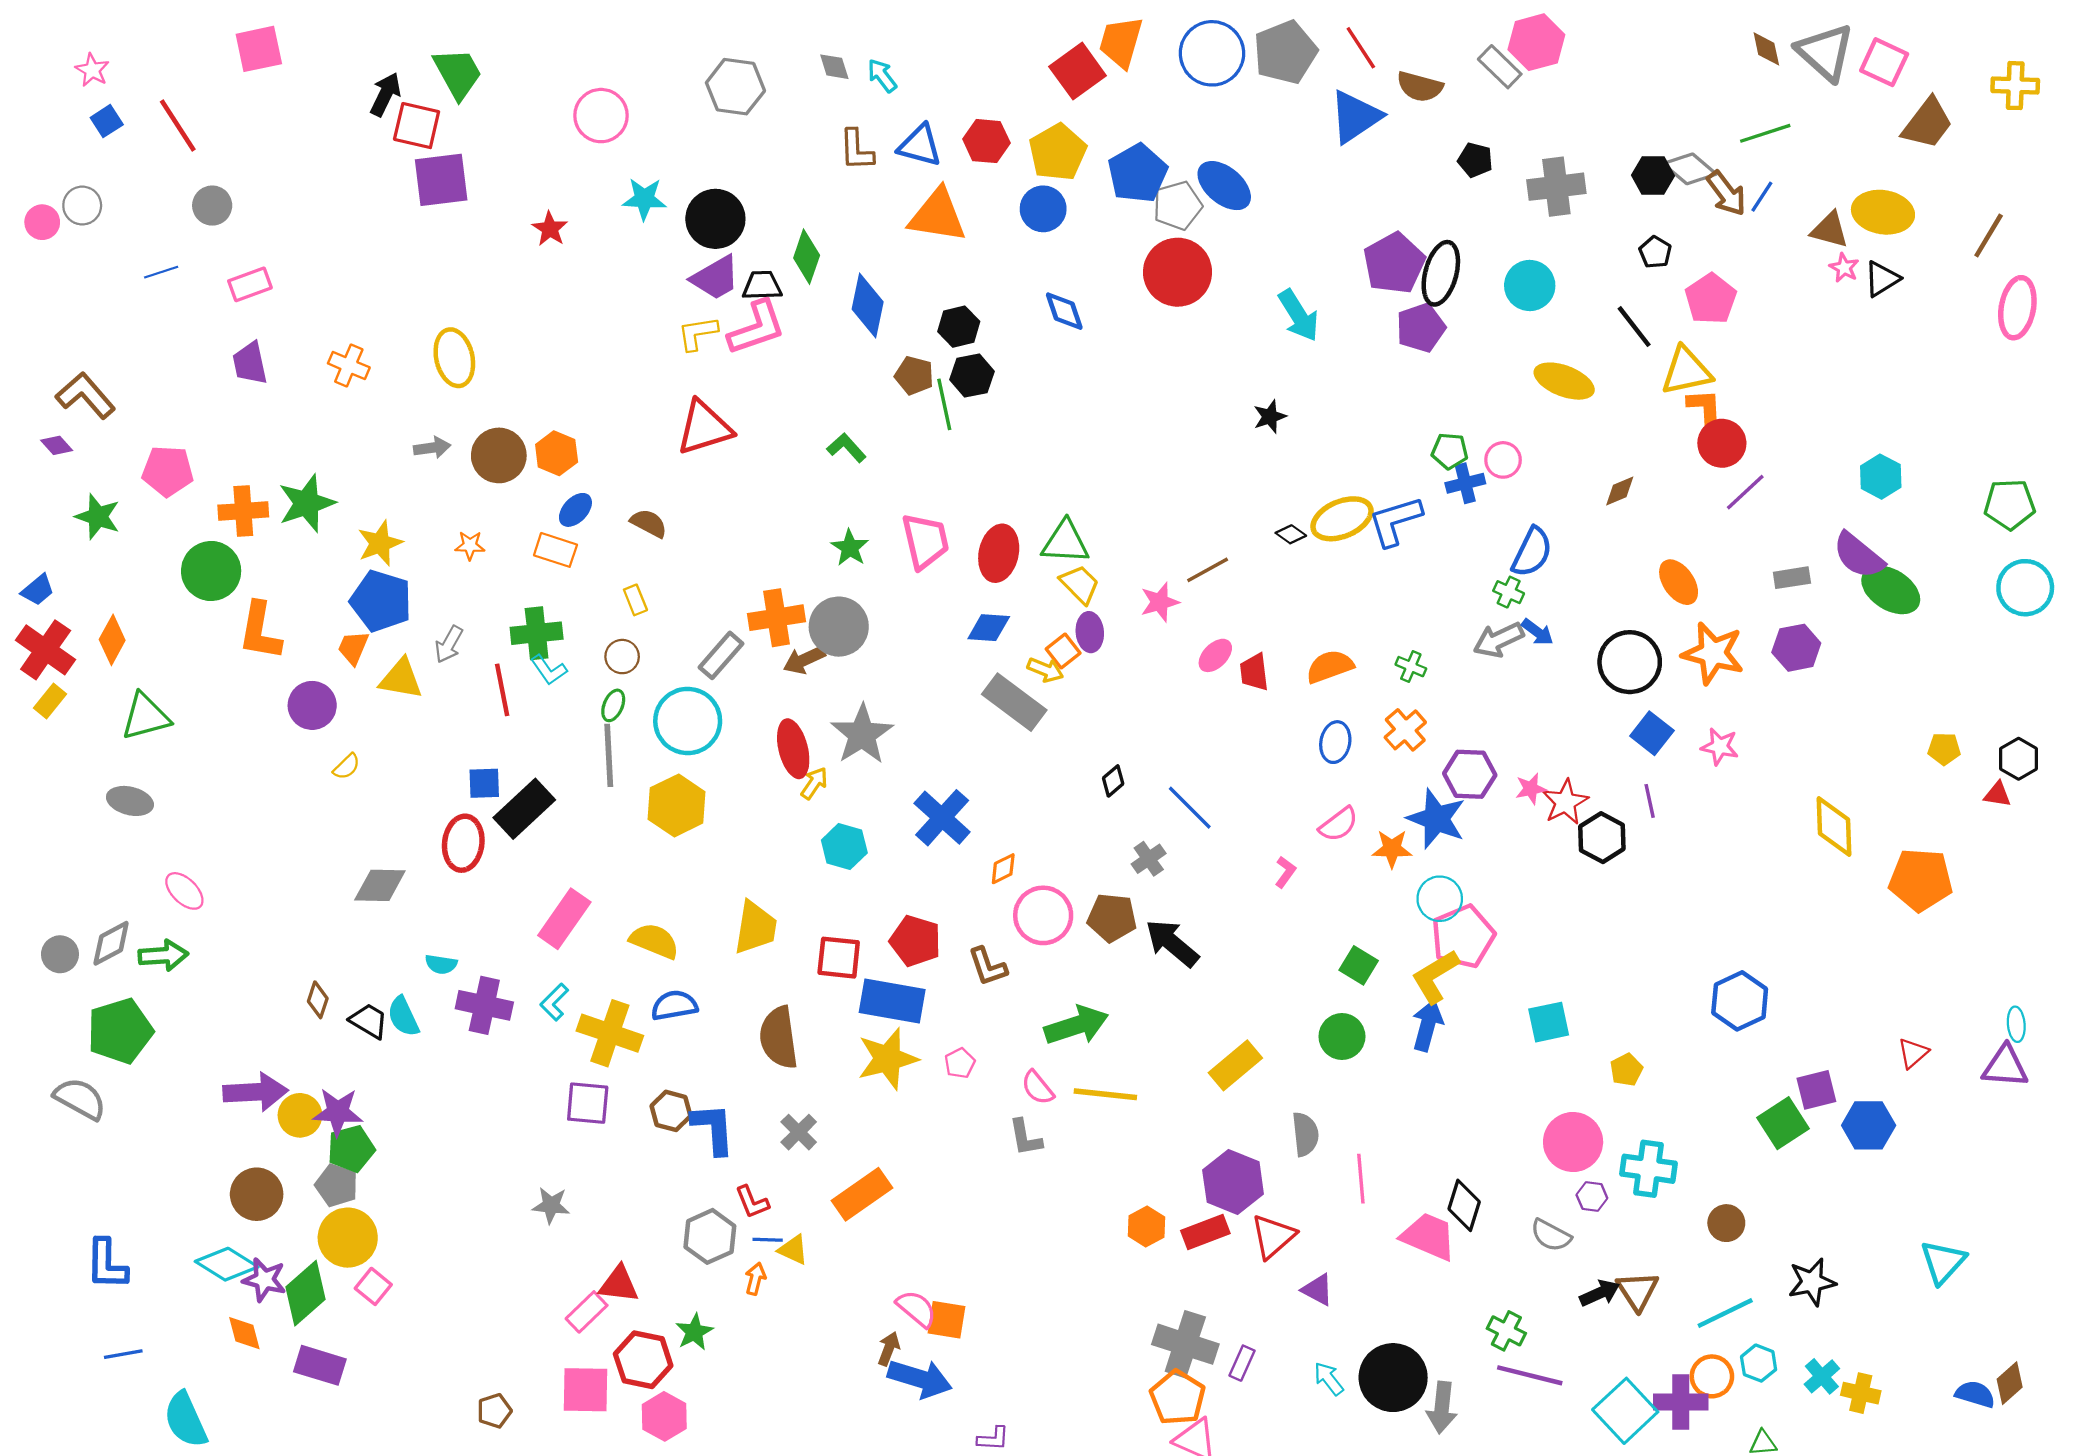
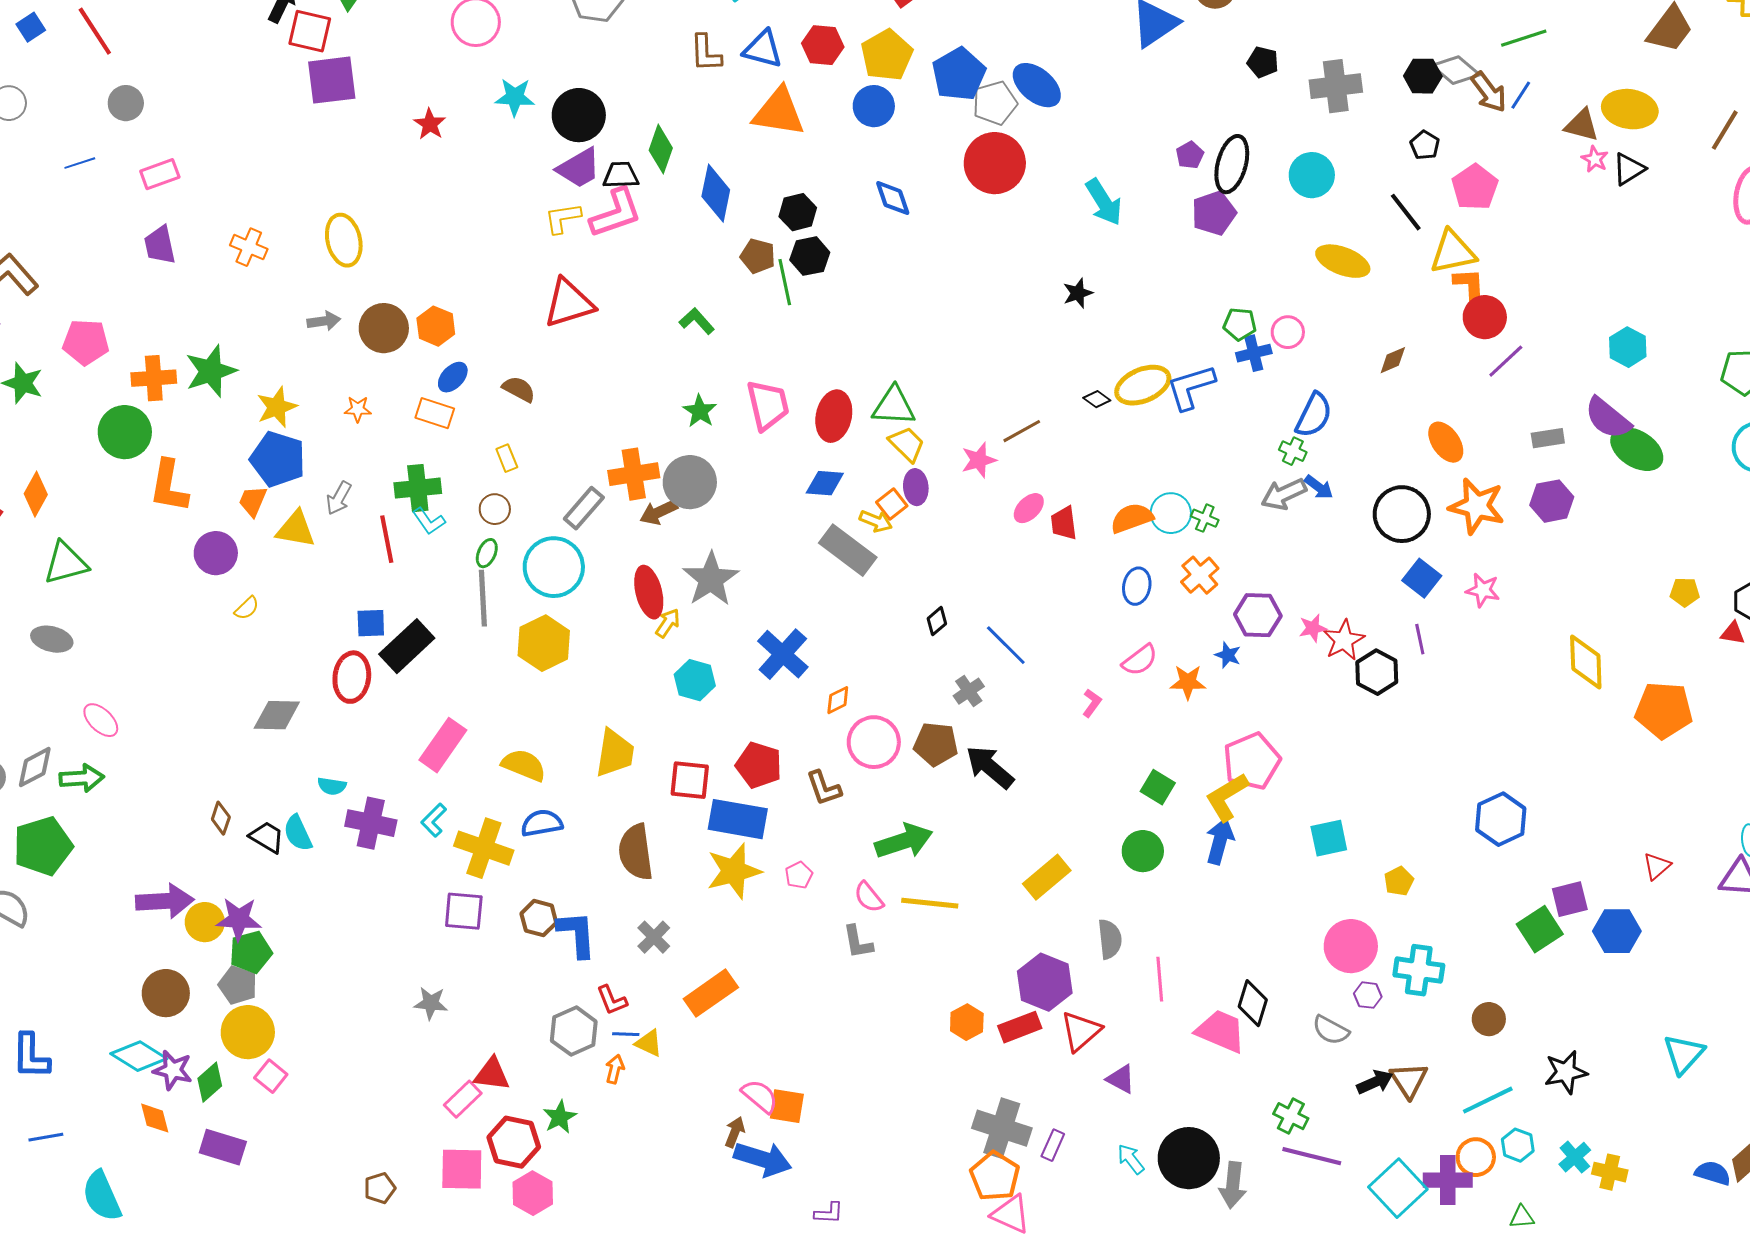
purple pentagon: (1394, 263) -> (1190, 155), size x0.5
blue star: (1436, 819) -> (1228, 655), size x0.5
cyan circle: (1440, 899) -> (1171, 513), moved
green diamond: (305, 1293) -> (210, 1082), size x0.7

